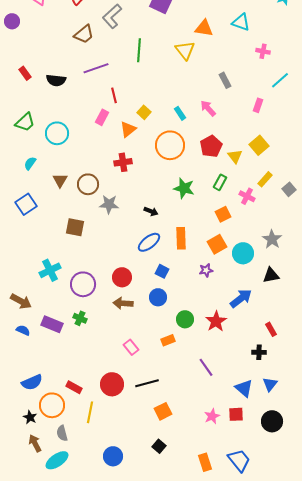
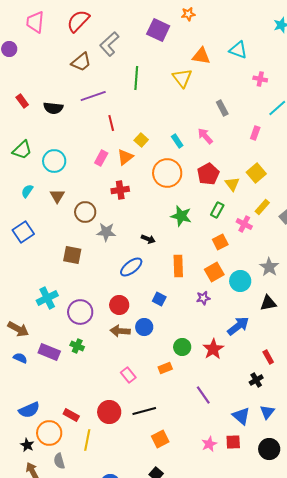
pink rectangle: (102, 117) -> (101, 158), moved
brown triangle: (60, 180) -> (57, 196), moved
blue ellipse: (149, 242) -> (131, 267), moved
blue circle: (158, 297) -> (144, 327), moved
black cross: (259, 352) -> (256, 380), turned -32

